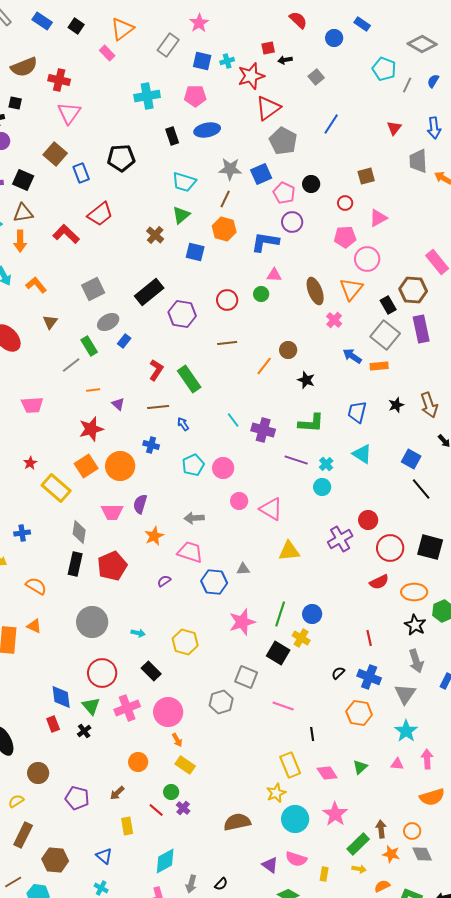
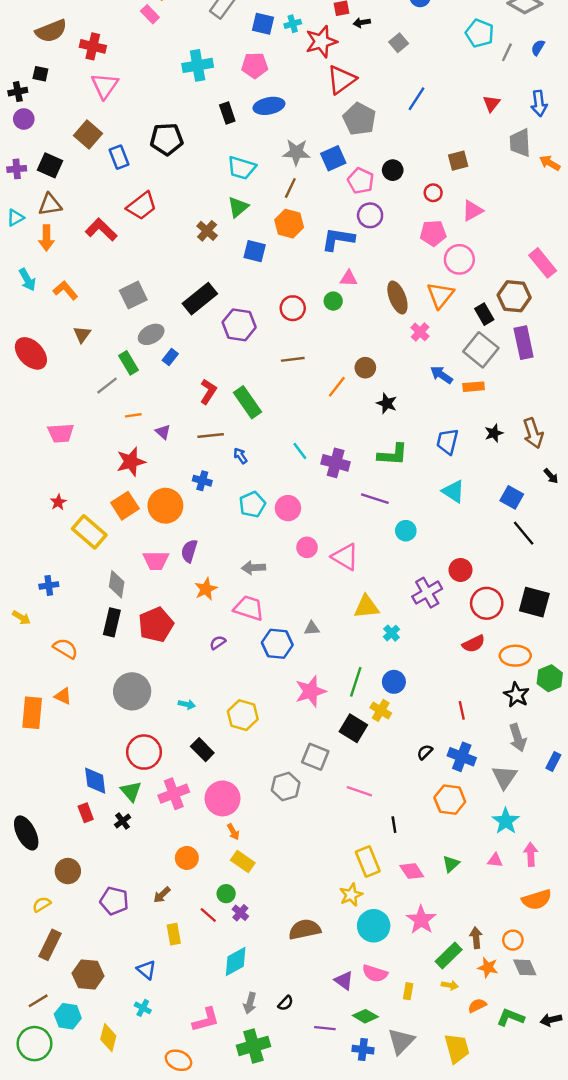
cyan cross: (326, 464) -> (392, 633), moved
cyan diamond: (165, 861) -> (236, 961), moved

